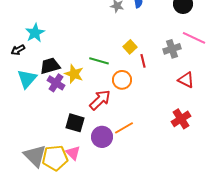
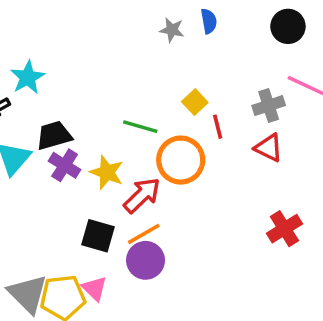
yellow star: (74, 74) -> (107, 172), moved
orange circle: (122, 80) -> (181, 160), size x1.4
red triangle: (186, 80) -> (269, 148), moved
orange line: (124, 128) -> (144, 234), moved

